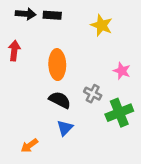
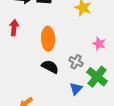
green cross: (119, 113) -> (97, 77), turned -30
blue triangle: (65, 128) -> (76, 89), moved

